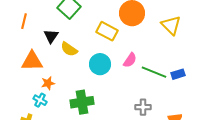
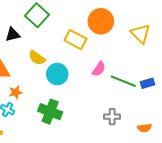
black triangle: (51, 36) -> (13, 34), moved, turned 42
cyan circle: (100, 64) -> (57, 74), moved
green cross: (82, 102) -> (50, 112), turned 30

